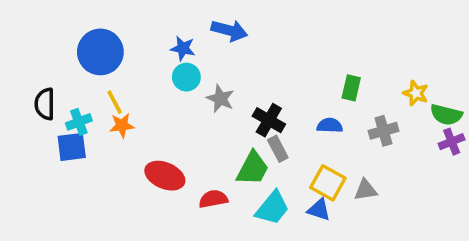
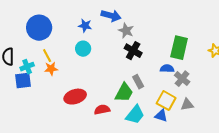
cyan circle: (186, 77) -> (83, 49), moved
green rectangle: (351, 88) -> (179, 48), size x1.6
gray star: (220, 99) -> (126, 31), moved
black cross: (269, 120) -> (133, 51), moved
gray cross: (383, 131) -> (182, 79), moved, turned -35
red ellipse: (165, 176) -> (75, 97), turned -40

